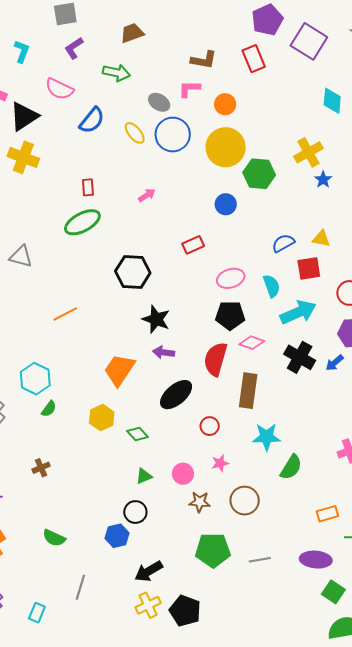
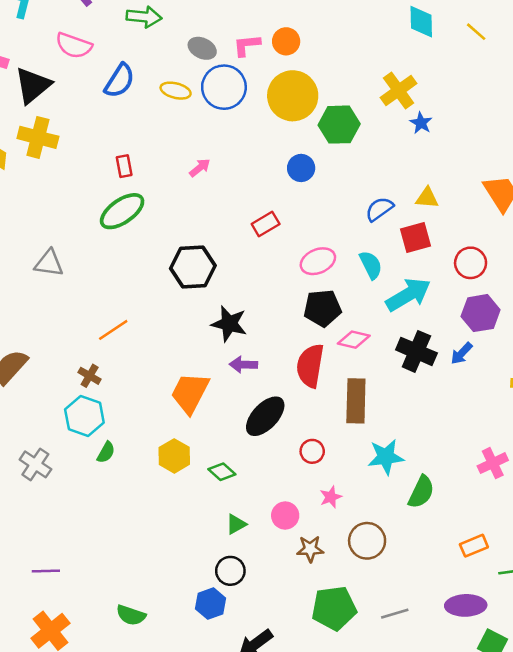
pink L-shape: (189, 89) -> (247, 45), moved
yellow ellipse: (135, 133) -> (176, 91), turned -30
brown cross: (41, 468) -> (90, 376), moved, turned -30

